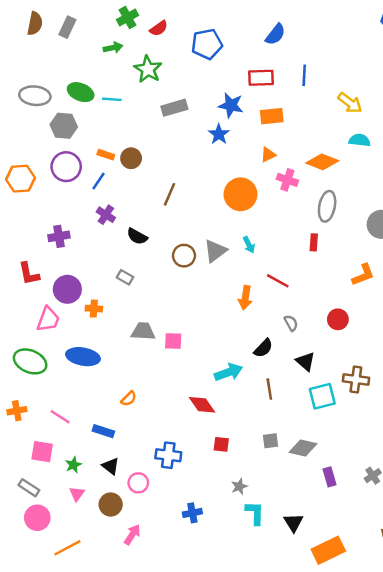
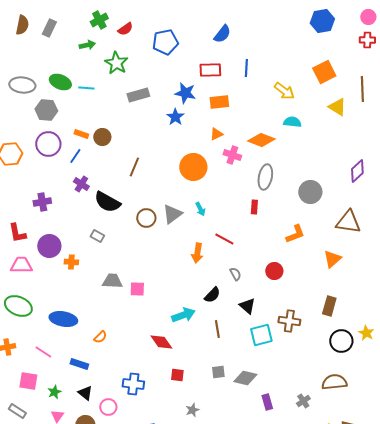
black semicircle: (137, 236) -> (107, 202), size x1.5
pink trapezoid: (48, 319) -> (21, 265), moved, turned -110
blue ellipse: (83, 357) -> (63, 319), moved

